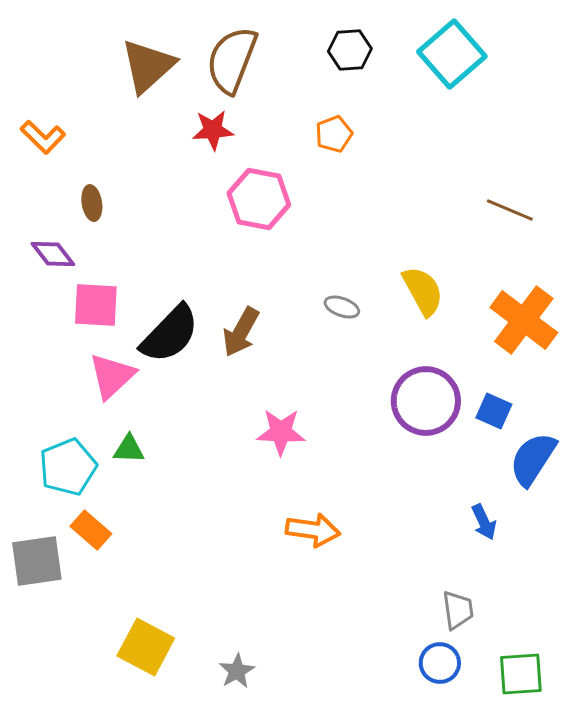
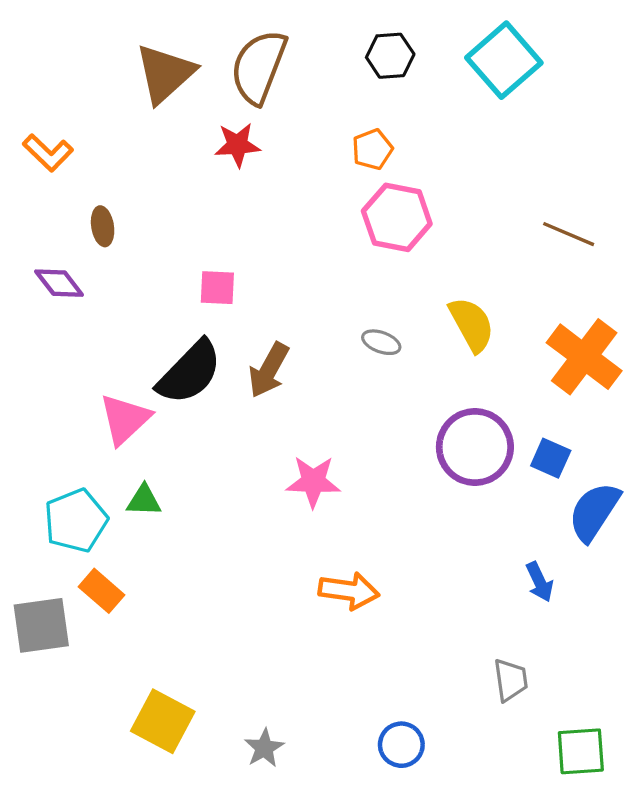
pink hexagon: (259, 199) -> (397, 217), moved
pink square: (96, 305) -> (217, 288), moved, size x0.7
blue circle: (440, 663) -> (401, 745), moved

